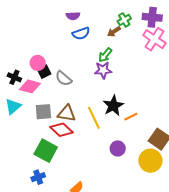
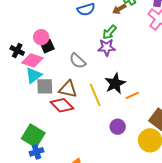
gray semicircle: (64, 78) -> (78, 61), moved
cyan triangle: (13, 106) -> (34, 75), moved
green square: (46, 151) -> (33, 136), moved

